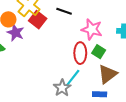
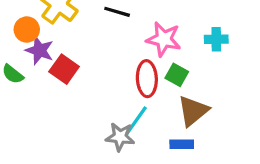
red square: (38, 20) -> (64, 69), moved
gray star: (62, 88) -> (120, 137), turned -30

